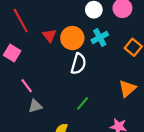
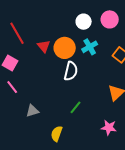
pink line: (27, 86) -> (12, 87), moved

